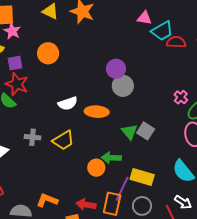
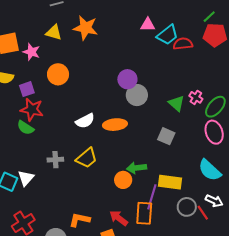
pink star: (12, 31) -> (31, 52), moved
green triangle: (130, 132) -> (177, 103), moved
red arrow: (86, 205) -> (119, 218), turned 36
gray circle: (142, 206) -> (187, 207), moved

